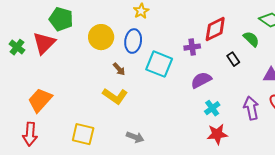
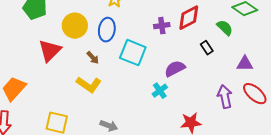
red triangle: (44, 43) -> (50, 51), moved
purple cross: (192, 47) -> (162, 26), moved
cyan cross: (212, 108) -> (160, 91), moved

